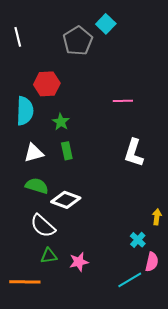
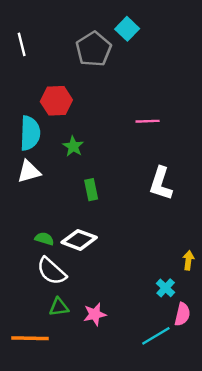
green rectangle: (67, 151) -> (91, 190), moved
white triangle: (34, 153) -> (29, 172), moved
green semicircle: (37, 186) -> (44, 239), moved, size x0.7

